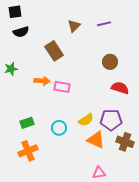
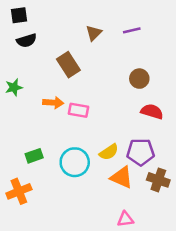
cyan circle: (59, 128) -> (75, 162), size x1.5
orange cross: (28, 151) -> (19, 191), moved

